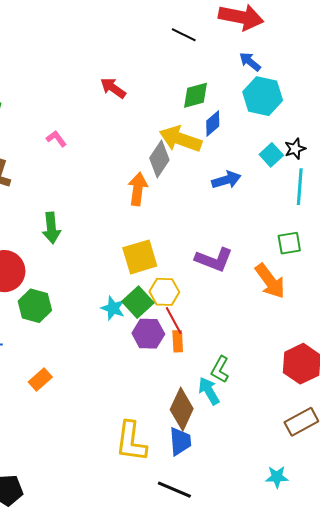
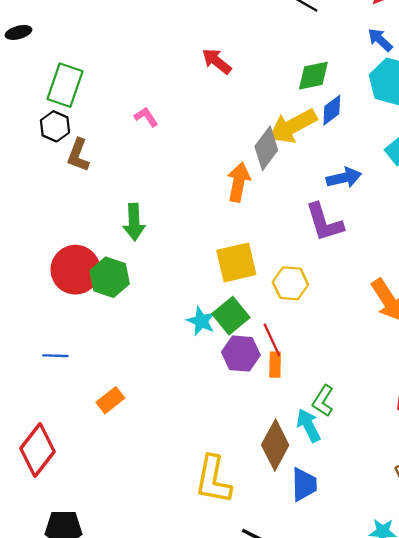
yellow arrow: (180, 139) -> (293, 126), turned -51
purple L-shape: (214, 260) -> (324, 222), moved, turned 48
yellow hexagon: (164, 292) -> (290, 283), moved
green hexagon: (35, 306) -> (110, 277), moved
blue trapezoid: (180, 441) -> (304, 484), moved

